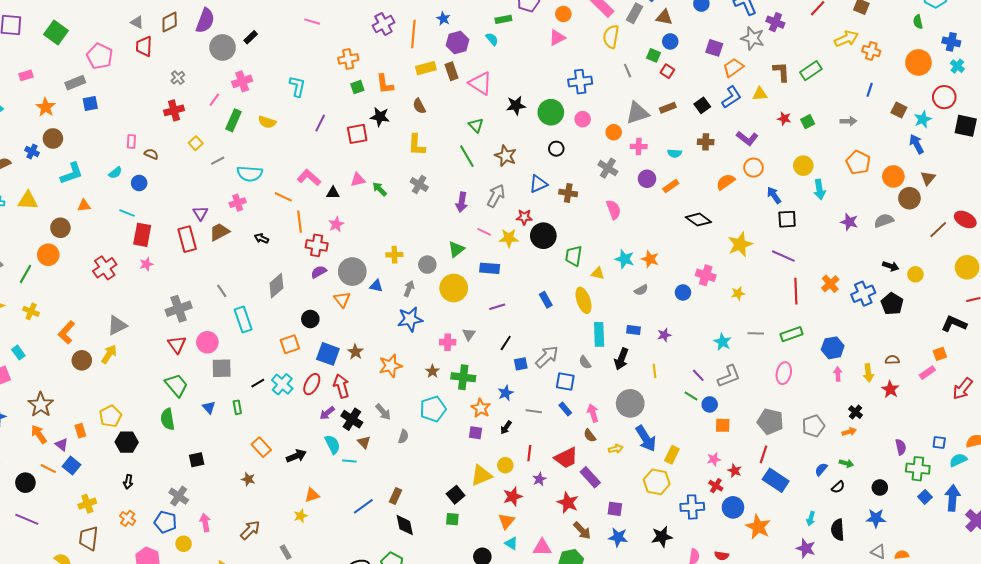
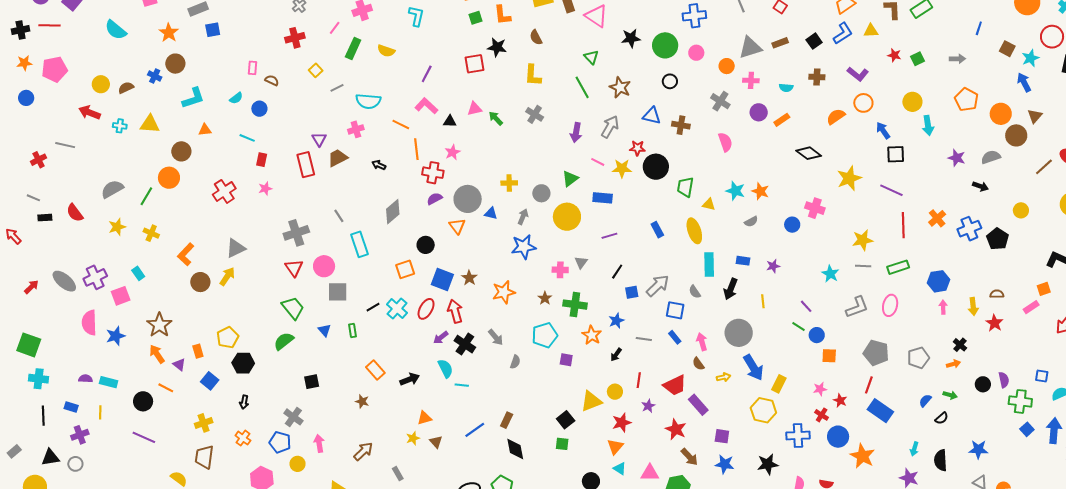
purple line: (320, 123) -> (427, 74), moved
blue triangle: (538, 184) -> (652, 116), turned 36
red rectangle: (142, 235) -> (262, 160), size x0.6
black arrow: (891, 266) -> (980, 186), moved
yellow star: (738, 293) -> (863, 240), moved, size x1.5
gray L-shape: (729, 376) -> (857, 307), moved
green semicircle: (168, 419) -> (284, 341), turned 60
purple square: (476, 433) -> (566, 360), moved
brown triangle: (364, 442) -> (436, 442), moved
blue square: (72, 466) -> (210, 381), moved
black circle: (880, 487) -> (983, 384), moved

